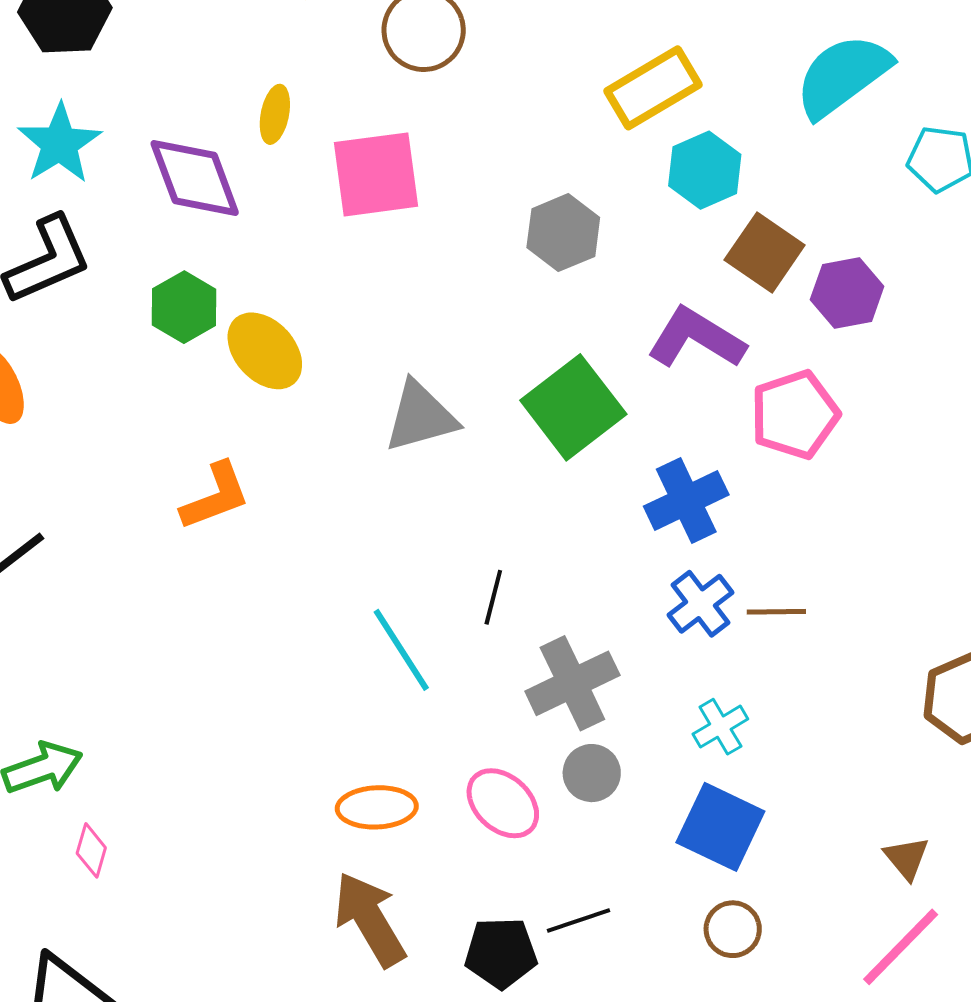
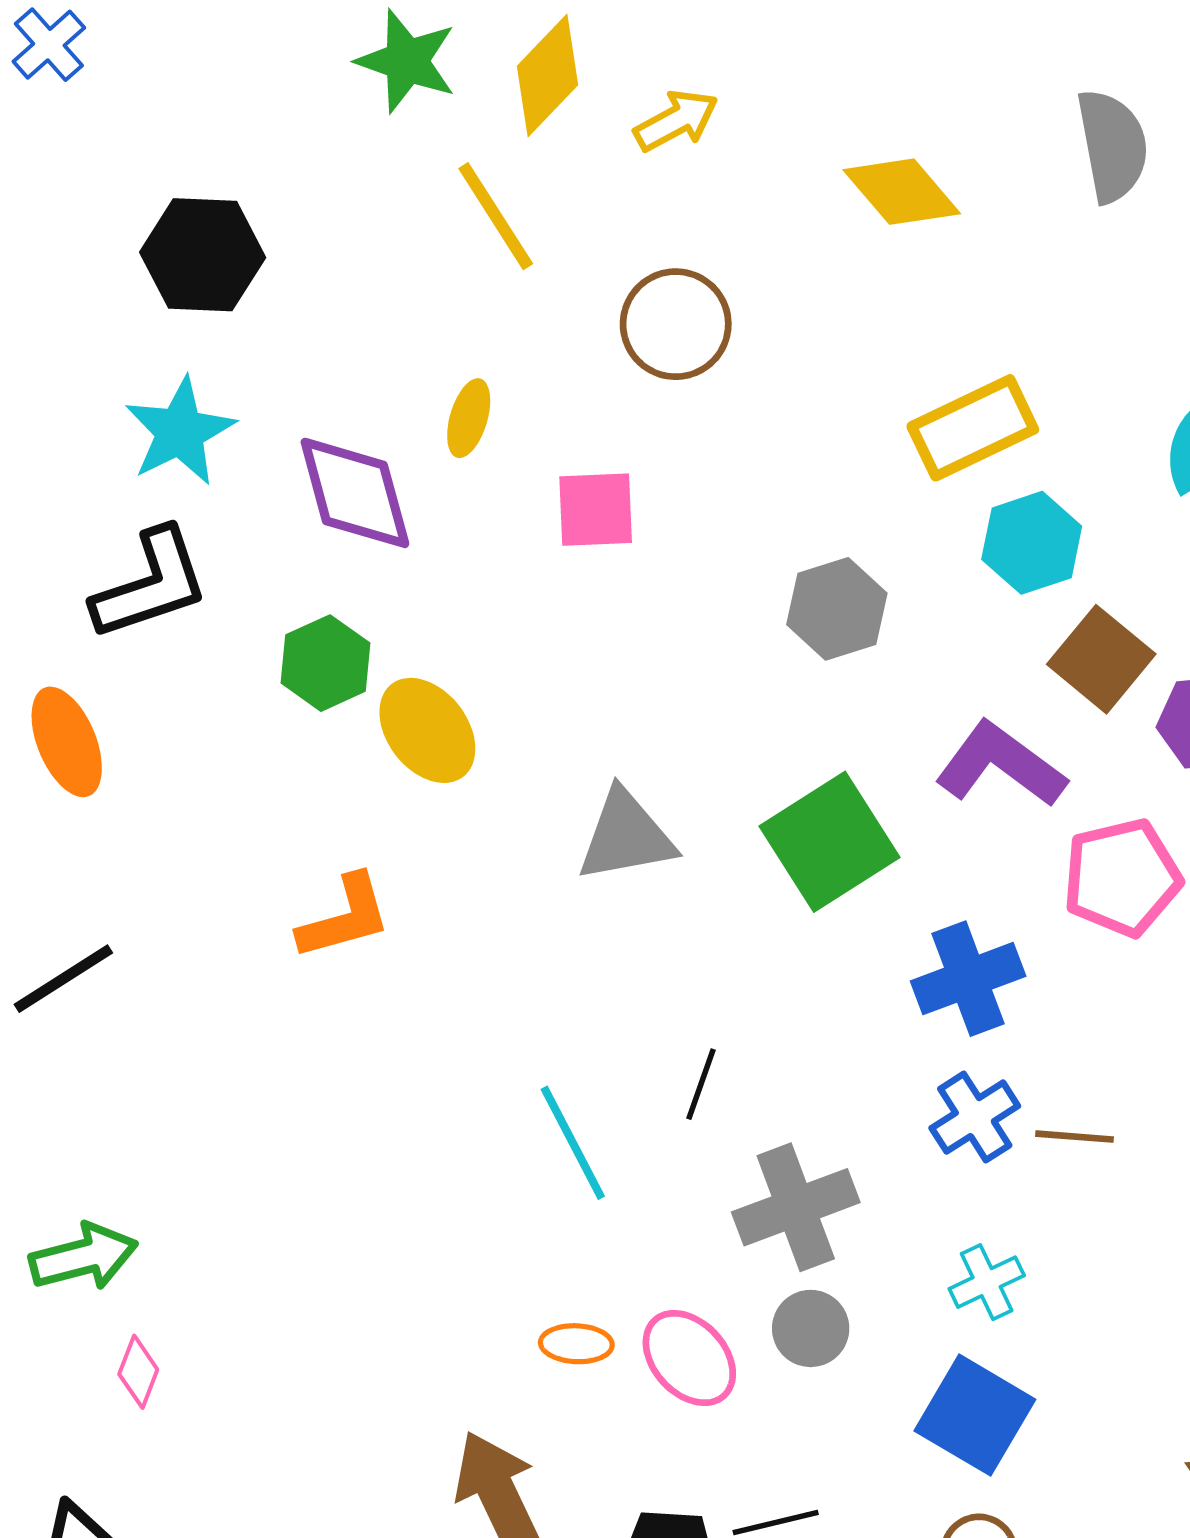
pink square: (376, 174) -> (596, 510), size x0.7
orange ellipse: (377, 807) -> (576, 1344), moved, size x0.7

